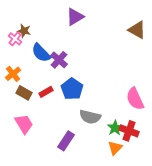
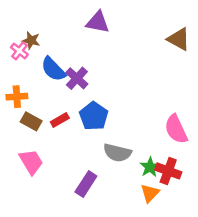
purple triangle: (75, 17) -> (98, 22), turned 42
orange cross: (13, 74) -> (17, 97), turned 35

